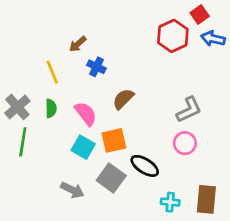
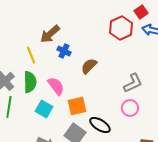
brown arrow: (78, 44) -> (50, 34), size x1.5
brown semicircle: (123, 99) -> (89, 66), moved
green semicircle: (51, 108) -> (30, 82), size x1.5
cyan square: (83, 147) -> (44, 109), moved

